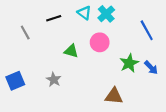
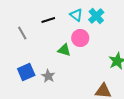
pink circle: (100, 42) -> (80, 38), moved
blue square: (15, 81) -> (26, 72), moved

